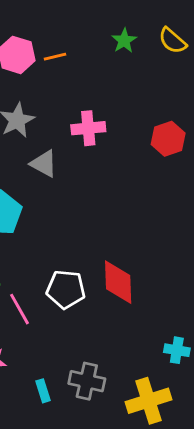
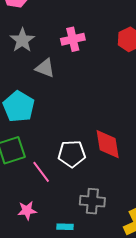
gray cross: (87, 381) -> (92, 201), moved
cyan rectangle: (43, 391) -> (65, 227), turned -63

